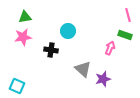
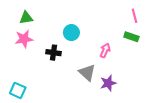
pink arrow: (110, 48) -> (105, 50), moved

